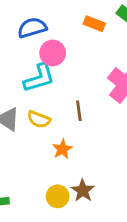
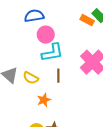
orange rectangle: (94, 24) -> (87, 20), moved
cyan L-shape: (39, 78) -> (52, 53), moved

